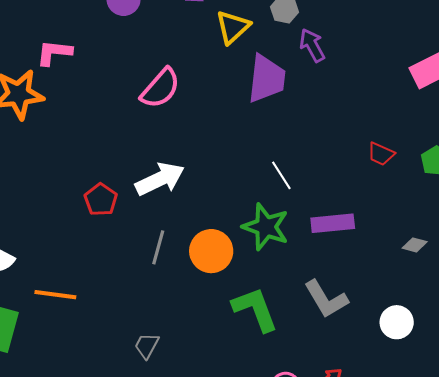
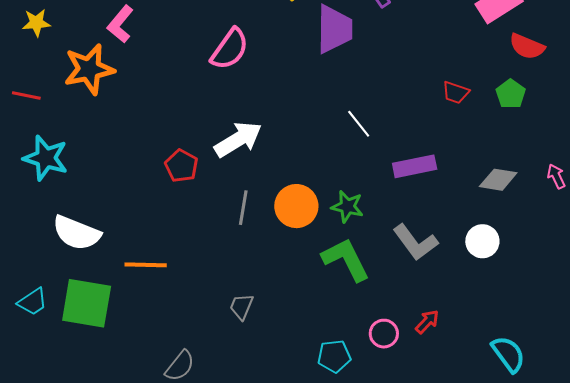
pink L-shape: (54, 53) -> (120, 24), turned -51
green star: (266, 227) -> (347, 206), moved, size x0.7
gray diamond: (415, 245) -> (498, 180), size x1.5
white circle: (397, 322) -> (482, 241), moved

